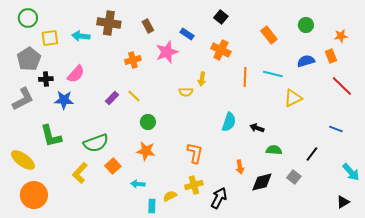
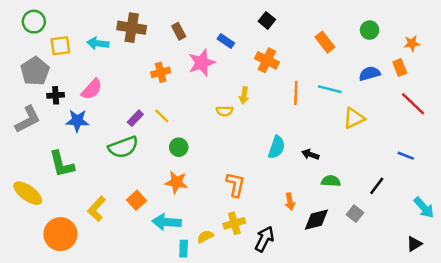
green semicircle: (96, 143) -> (123, 147), moved
cyan arrow: (138, 184) -> (167, 222), size x1.6
orange circle: (34, 195) -> (60, 234), moved

